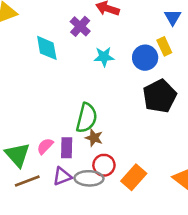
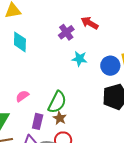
cyan diamond: (47, 48) -> (20, 42), moved
pink semicircle: (45, 146) -> (22, 96), moved

